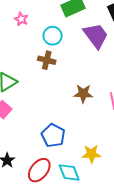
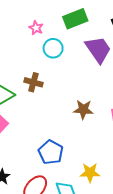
pink star: (21, 19) -> (36, 28), moved
brown cross: (47, 60) -> (33, 82), moved

